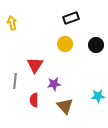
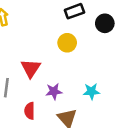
black circle: (96, 45) -> (105, 23), moved
cyan star: (98, 96) -> (91, 91), moved

